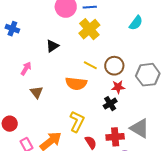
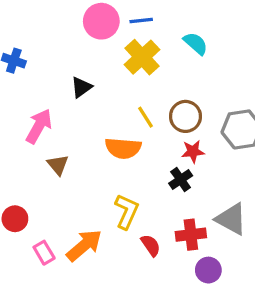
cyan semicircle: (136, 23) -> (196, 43), moved, turned -84
yellow line: (90, 65) -> (146, 117), turned 32
pink arrow: (26, 68) -> (39, 126), size x1.5

